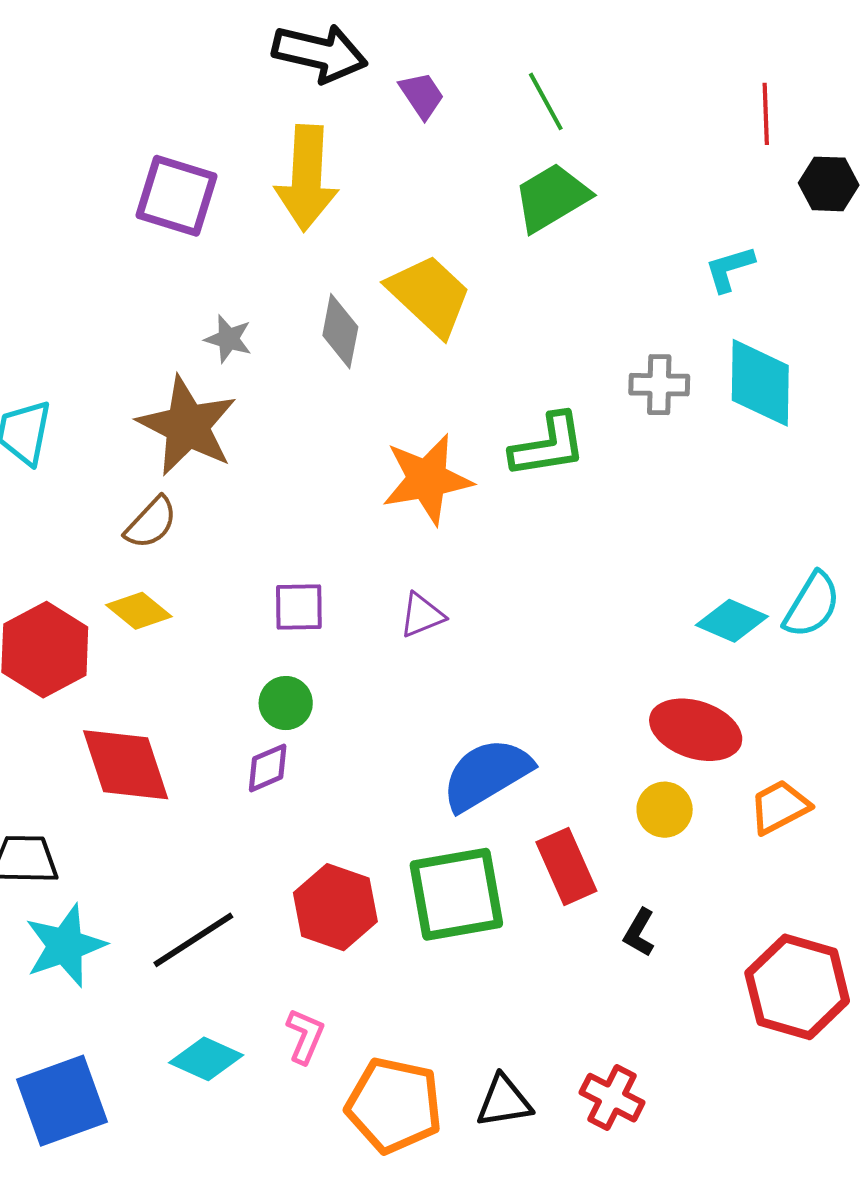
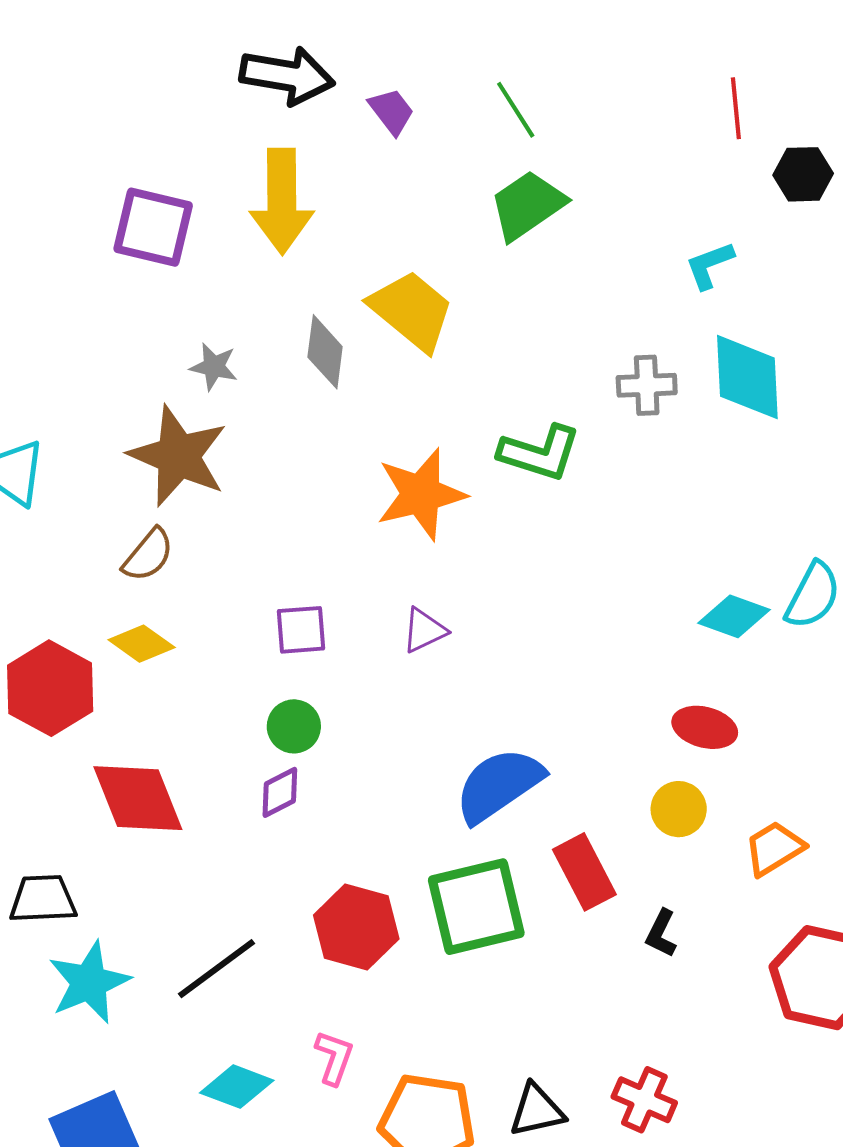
green L-shape: (548, 445) -> (540, 453), turned 30
red ellipse: (696, 730) -> (705, 727), size x0.7
orange trapezoid: (780, 807) -> (774, 848), moved

